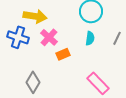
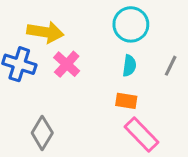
orange rectangle: (63, 54) -> (126, 101), moved, turned 32

